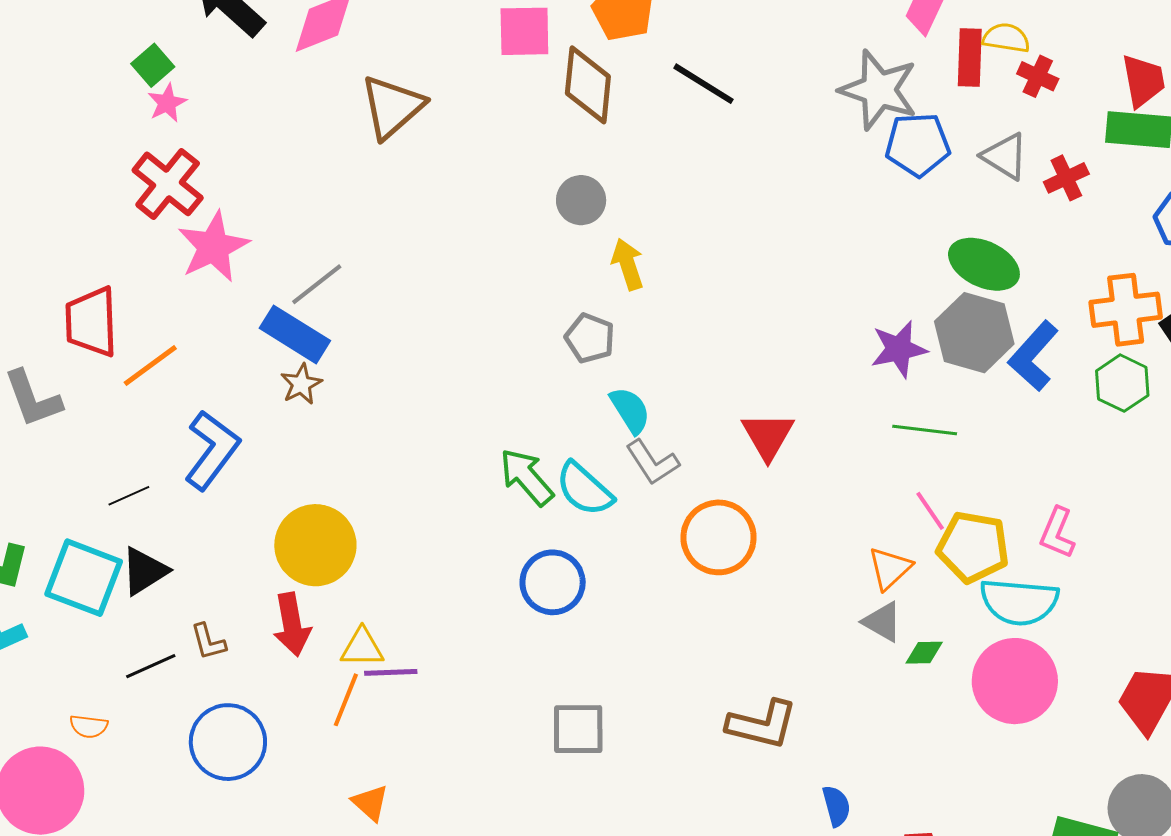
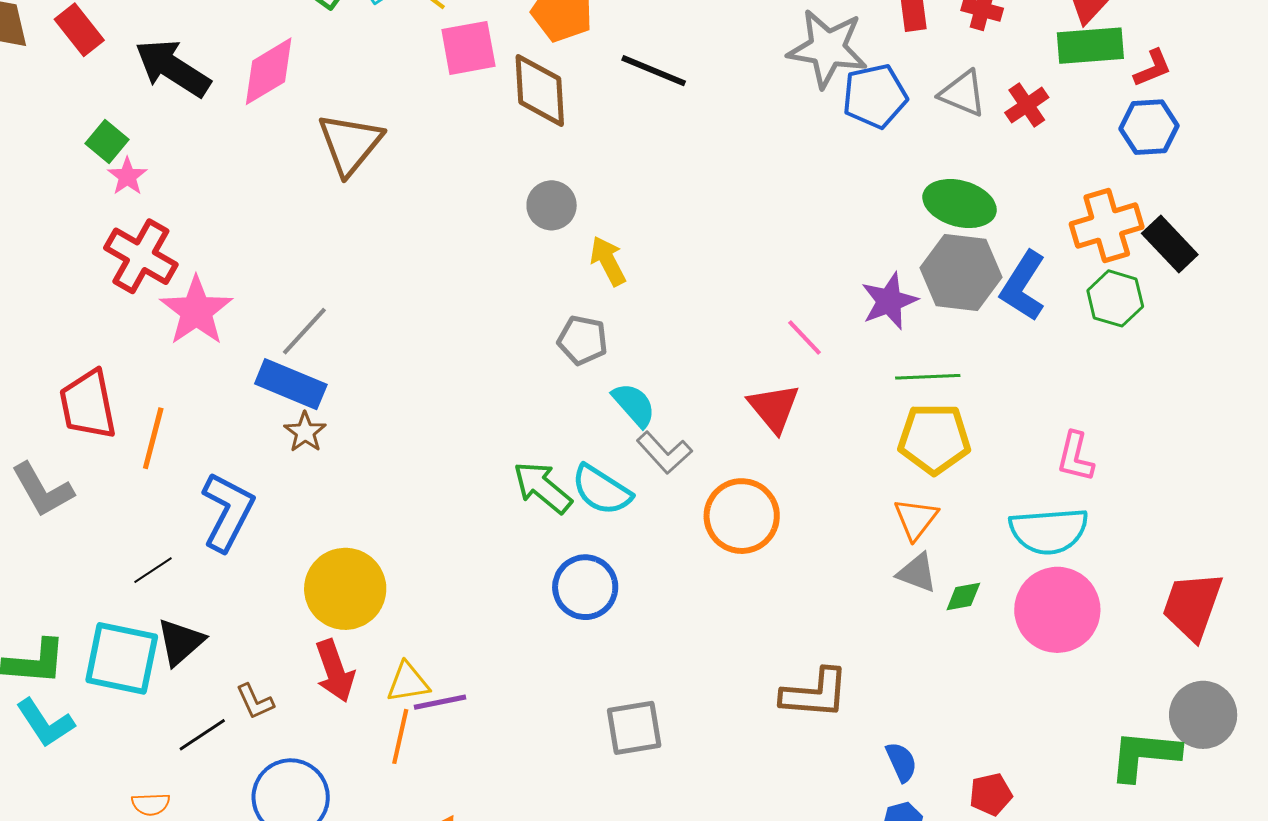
orange line: (150, 365) -> (153, 438), turned -30
pink line: (930, 511) -> (804, 338), moved
yellow pentagon: (973, 547) -> (934, 439), moved

